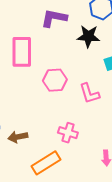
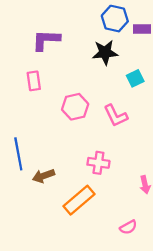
purple L-shape: (54, 18) -> (46, 40), moved
pink rectangle: (22, 52) -> (34, 81), size x0.6

